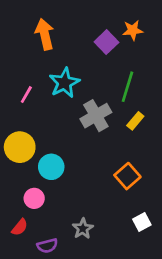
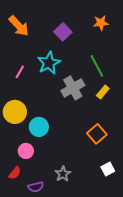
orange arrow: (45, 34) -> (19, 26), moved, turned 150
purple square: (106, 42) -> (63, 32), moved
green line: (127, 87) -> (97, 66), turned -45

